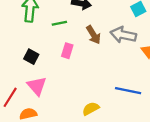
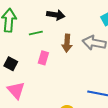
brown arrow: (93, 35) -> (67, 43), turned 36

